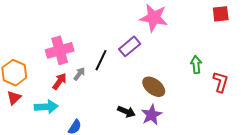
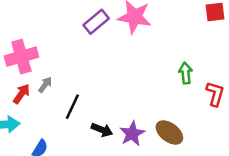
purple rectangle: (130, 46) -> (96, 22), moved
black line: (101, 60) -> (72, 107), moved
brown ellipse: (154, 87) -> (169, 132), moved

